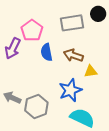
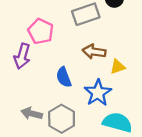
blue semicircle: (46, 52) -> (64, 77), moved

